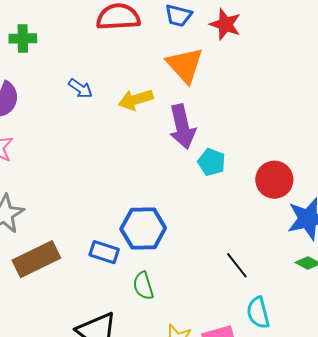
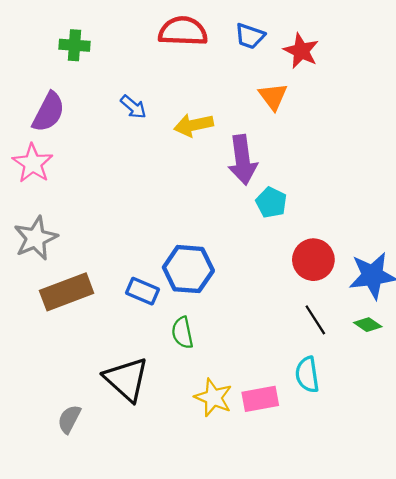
orange triangle: (185, 65) -> (273, 96), moved, size x0.7
red circle: (274, 180) -> (313, 260), moved
black line: (237, 265) -> (315, 320), moved

